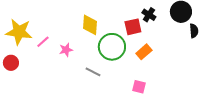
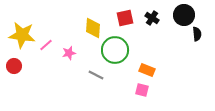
red square: (133, 27) -> (125, 18), moved
orange rectangle: (144, 52) -> (147, 70), moved, turned 63

